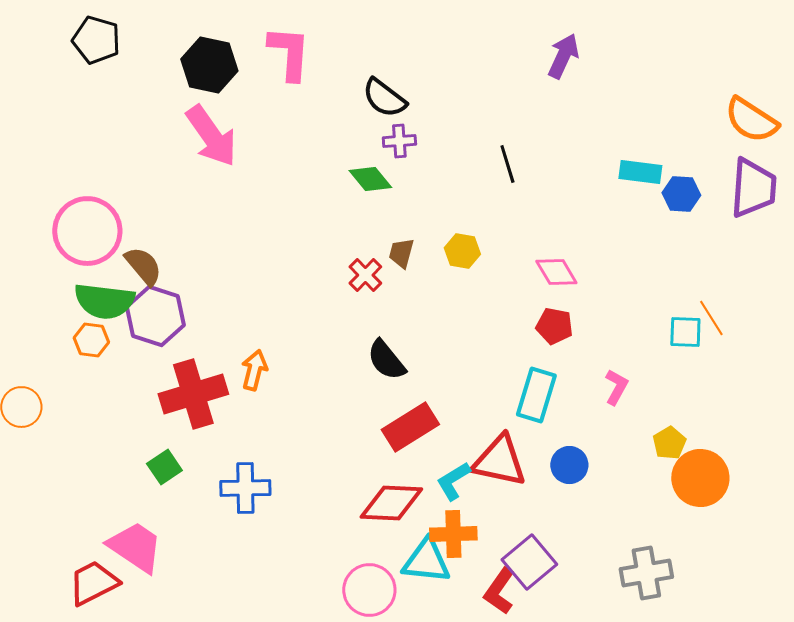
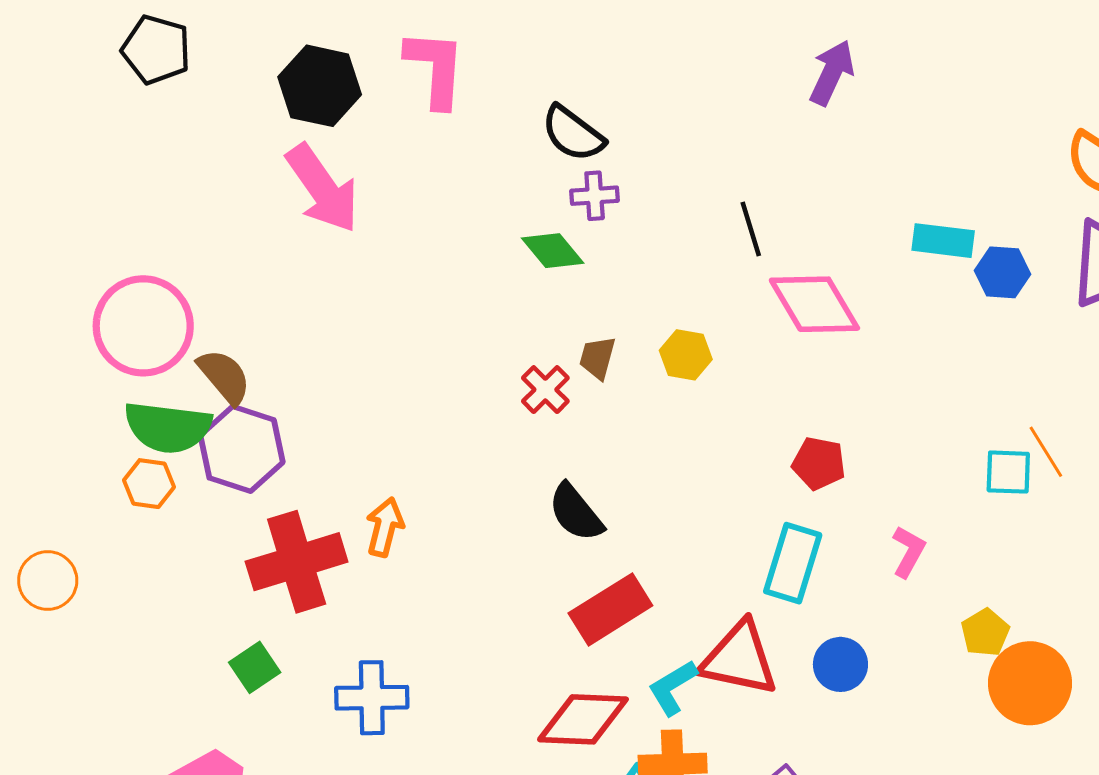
pink diamond: (556, 272) -> (814, 304), moved, size x1.5

